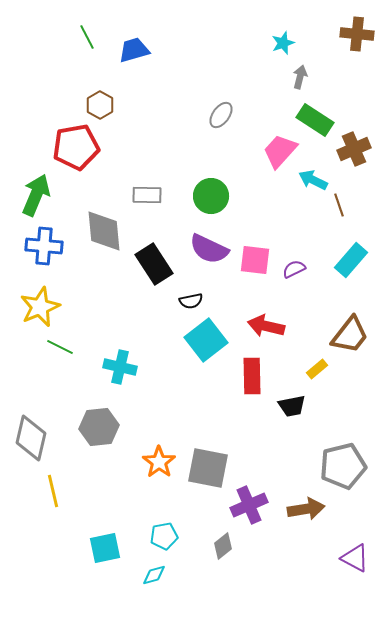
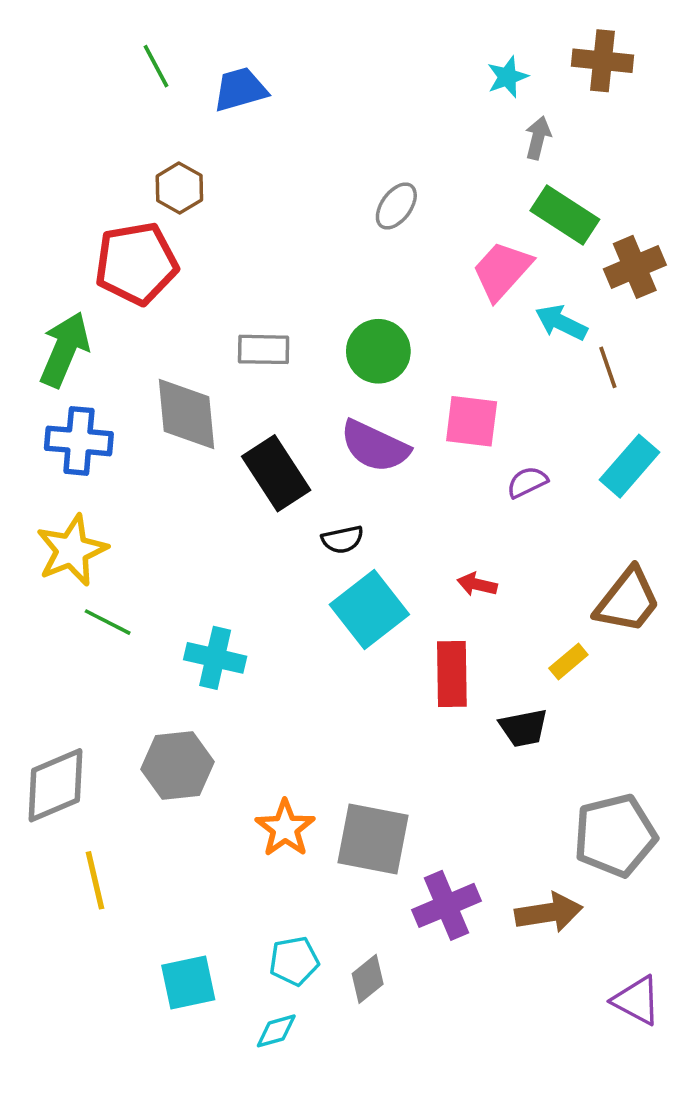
brown cross: (357, 34) -> (603, 61), moved
pink square: (255, 260) -> (472, 421), moved
red arrow: (266, 326) -> (477, 584), size x0.6
gray diamond: (31, 438) -> (56, 785), turned 54
gray diamond: (223, 546) -> (368, 979), moved

